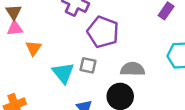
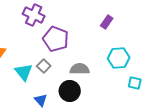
gray square: (88, 65) -> (44, 66), turned 32

